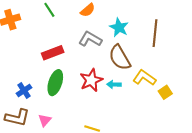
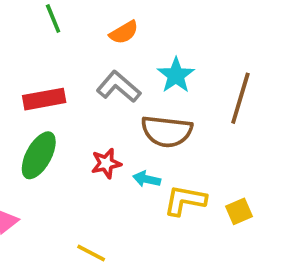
brown semicircle: (120, 58) -> (167, 131), turned -64
yellow L-shape: (144, 78) -> (185, 200), moved, turned -35
red star: (91, 80) -> (106, 163), size x0.7

